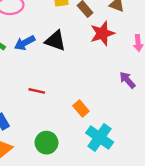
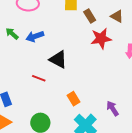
black triangle: (55, 41) -> (58, 59), moved
purple arrow: (127, 80) -> (113, 108), moved

